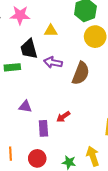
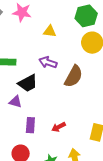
black trapezoid: (29, 49) -> (28, 83), moved, turned -110
red arrow: (63, 117) -> (59, 127), moved

